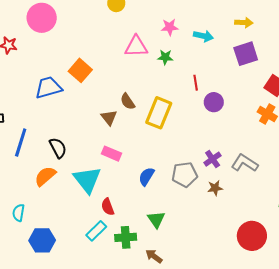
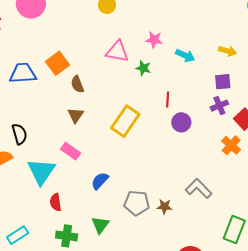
purple square: (246, 54) -> (223, 82), size x0.7
brown semicircle: (128, 101) -> (77, 84), moved
purple cross: (213, 159) -> (219, 106), moved
gray pentagon: (185, 175) -> (137, 203), moved
cyan rectangle: (96, 231) -> (18, 235), moved

